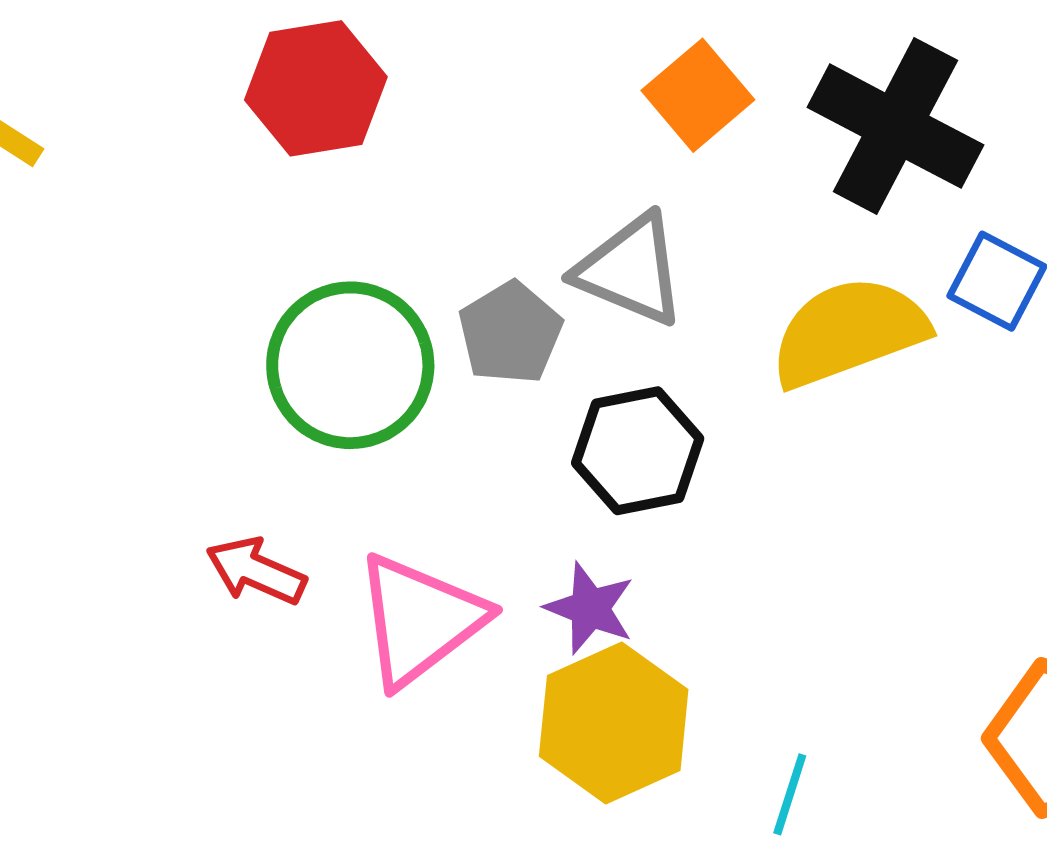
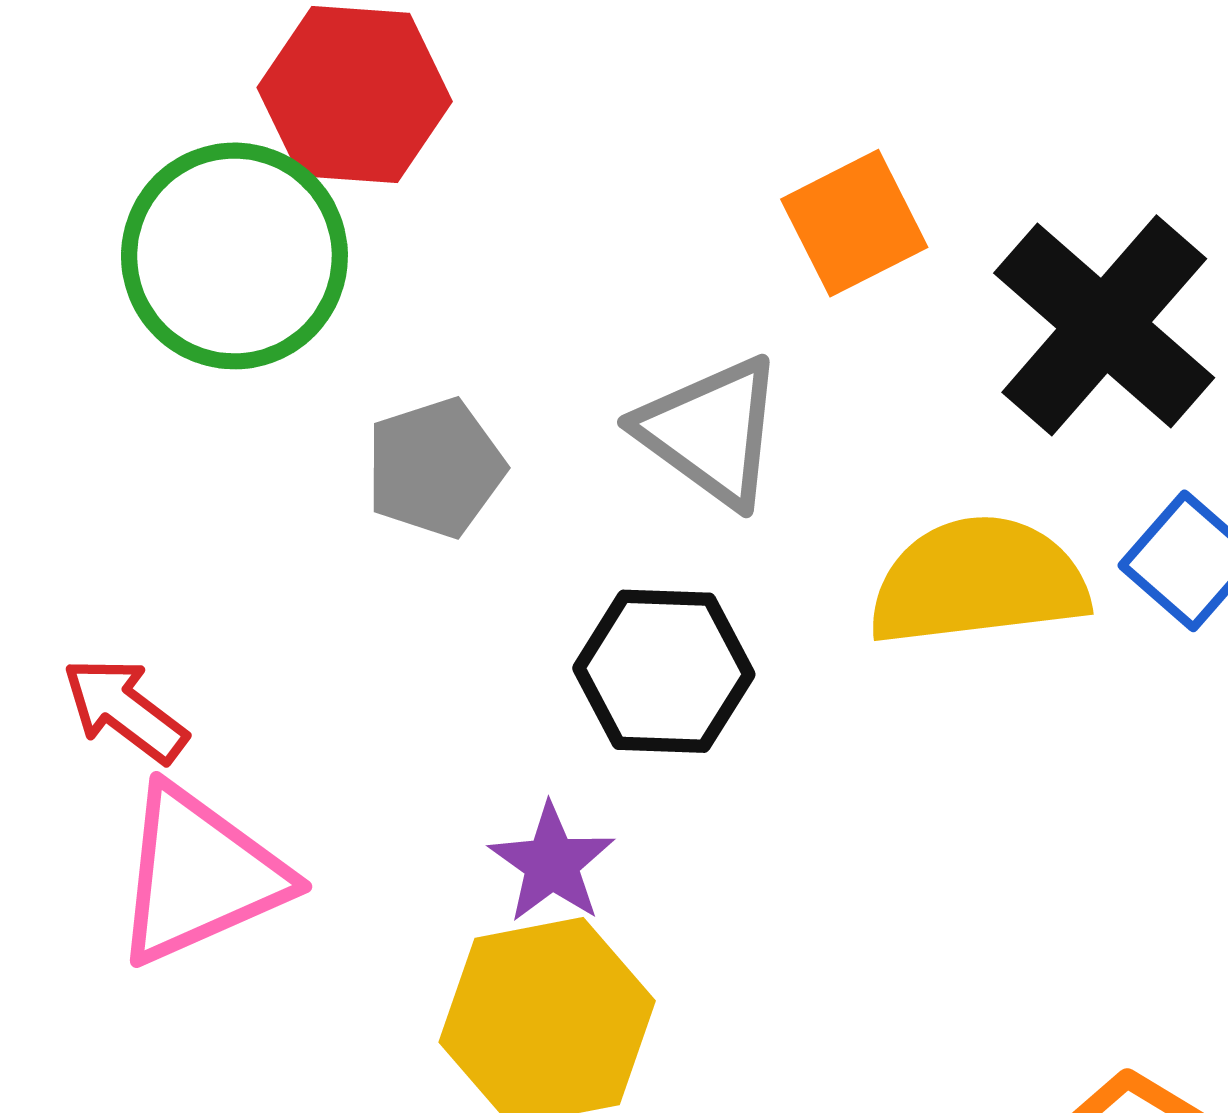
gray pentagon: (510, 333) -> (435, 468), moved
green circle: (350, 365) -> (234, 256), moved
pink triangle: (420, 620) -> (200, 875), moved

